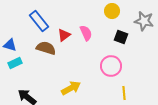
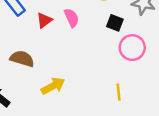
brown semicircle: (46, 48) -> (22, 59), moved
pink circle: (111, 66) -> (132, 48), moved

